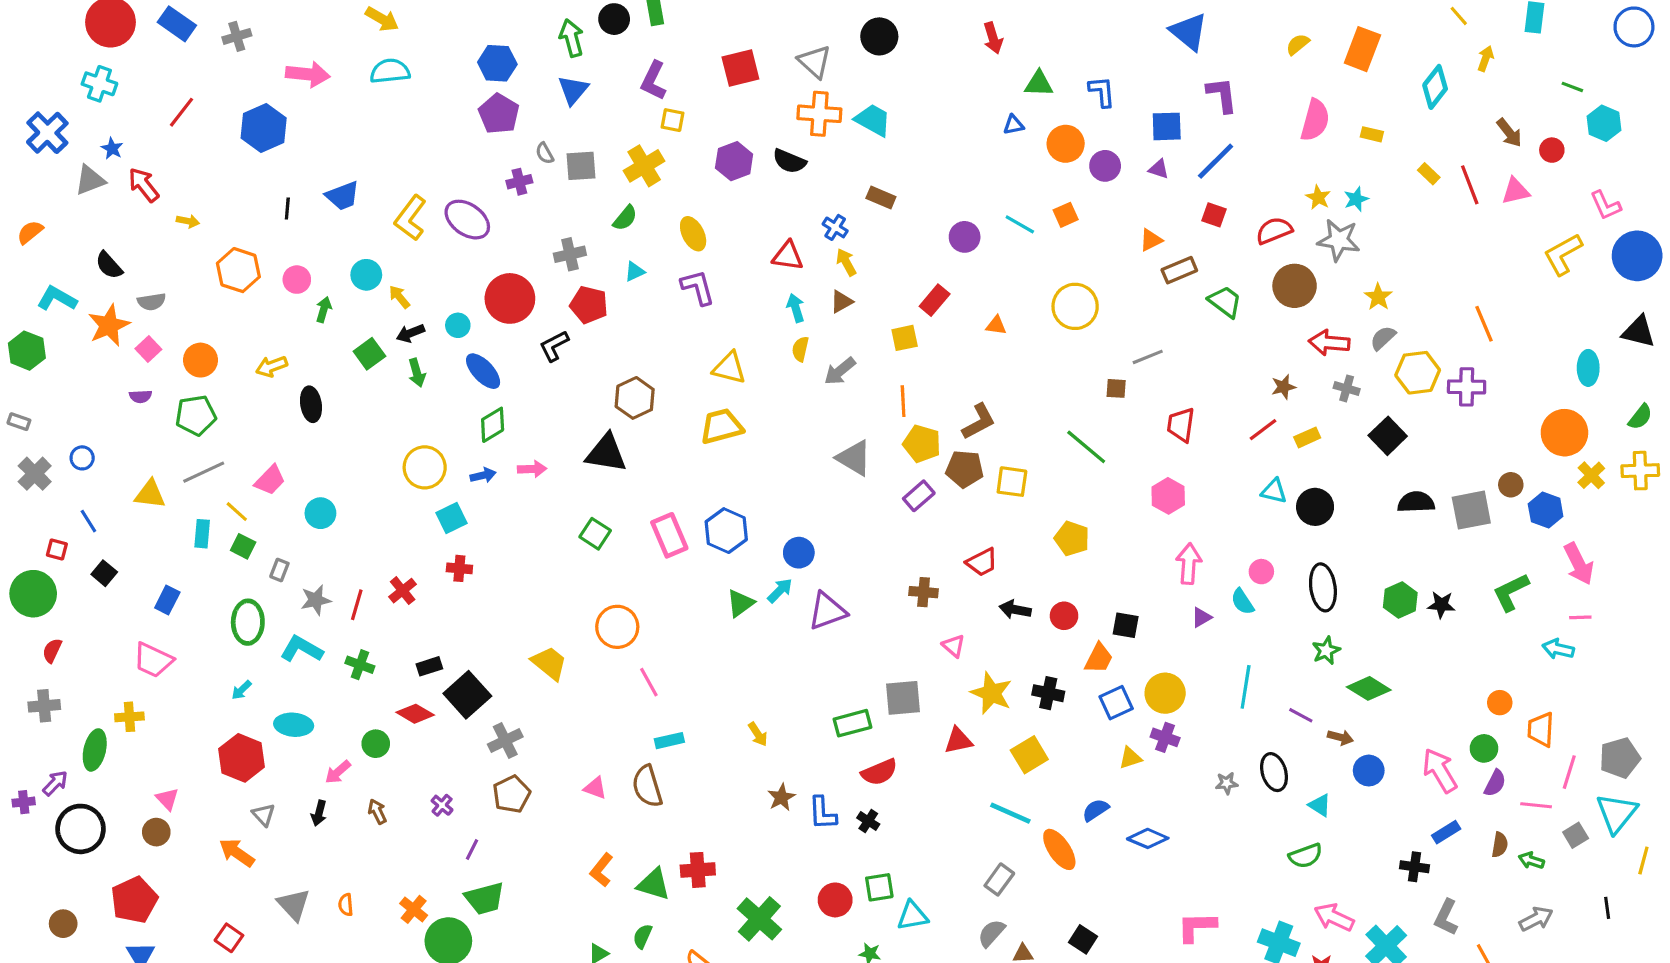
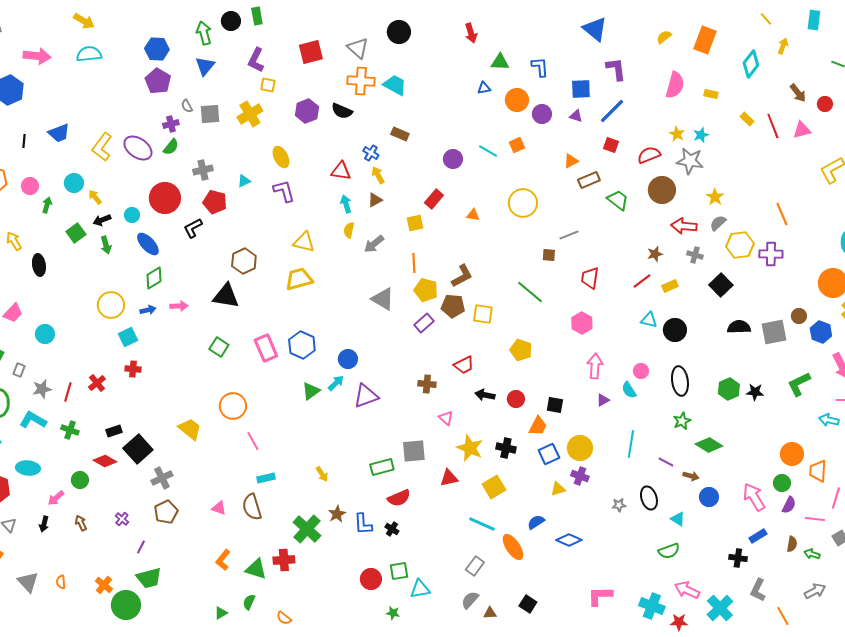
green semicircle: (625, 218) -> (171, 147), moved
yellow arrow: (272, 366) -> (14, 241), turned 78
orange circle: (1500, 703) -> (792, 454), size x1.5
green cross: (759, 919) -> (307, 529), moved

